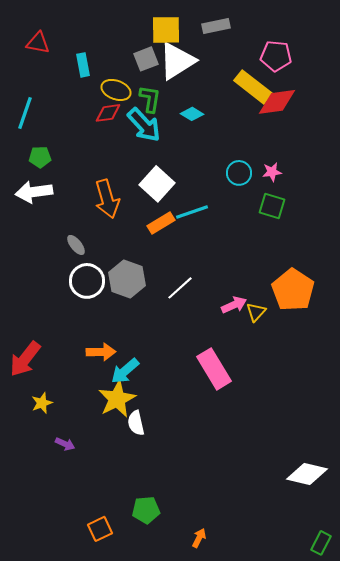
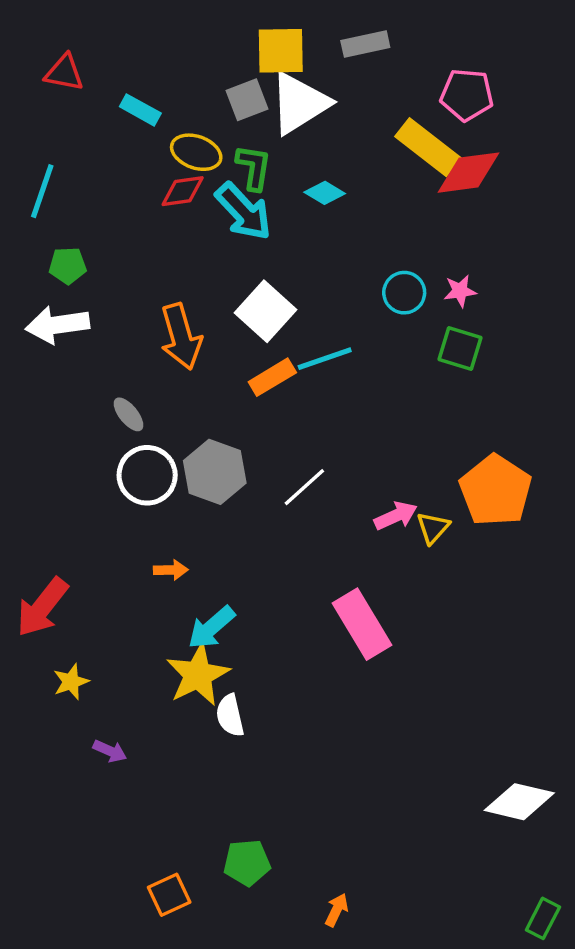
cyan rectangle: (83, 65) -> (140, 110), turned -50
orange arrow: (101, 352) -> (171, 570), moved, size x0.7

